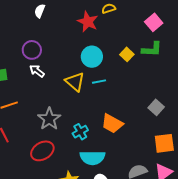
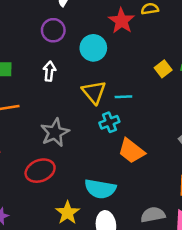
purple circle: (32, 50) -> (53, 30), moved
cyan circle: (92, 57) -> (93, 48), moved
white arrow: (37, 71) -> (49, 71), turned 49
cyan cross: (80, 132) -> (109, 122), moved

